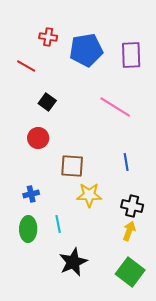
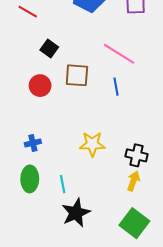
blue line: (126, 162) -> (116, 87), moved
brown square: (72, 166) -> (77, 75), moved
cyan line: (58, 224) -> (63, 184), moved

